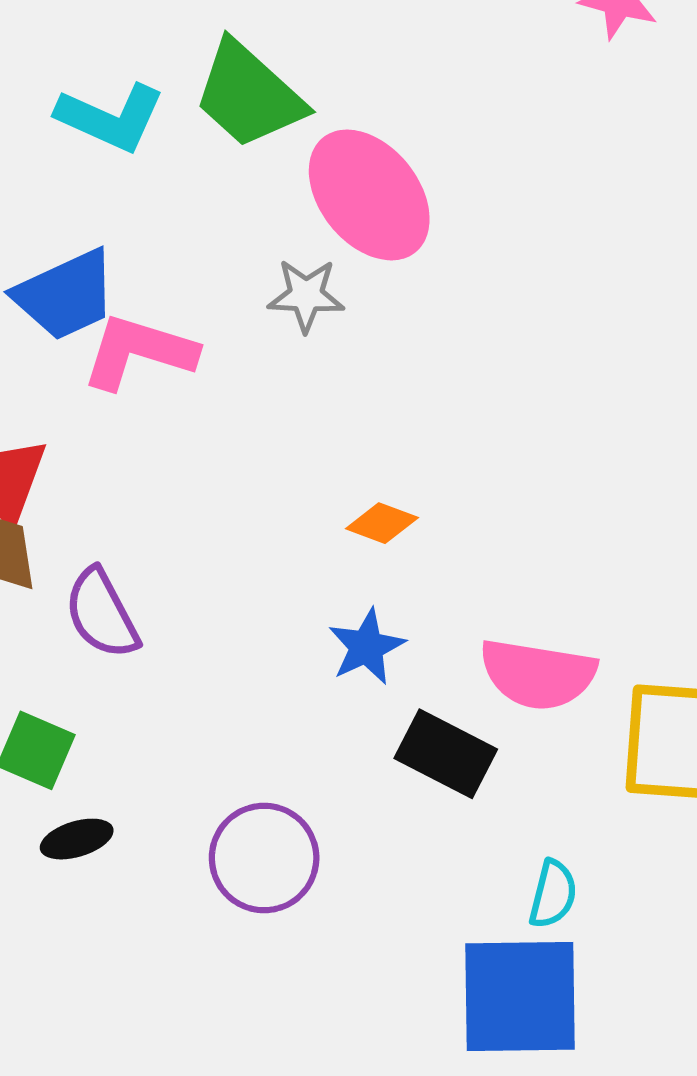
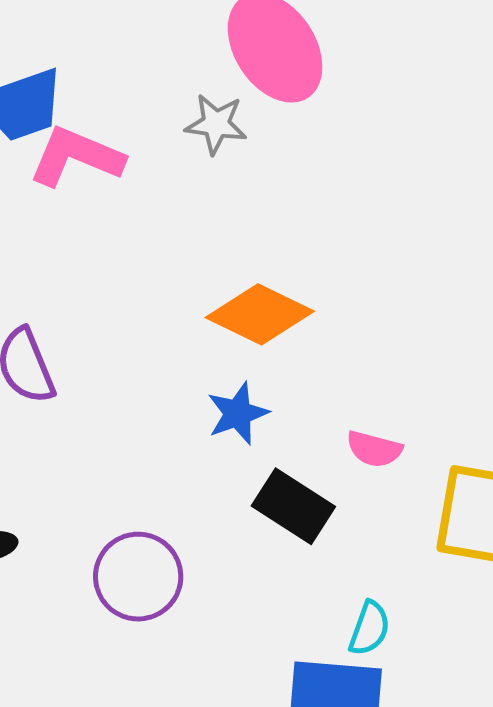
orange diamond: (382, 523) -> (260, 314), size x1.8
pink semicircle: (538, 674) -> (374, 449), size x0.6

